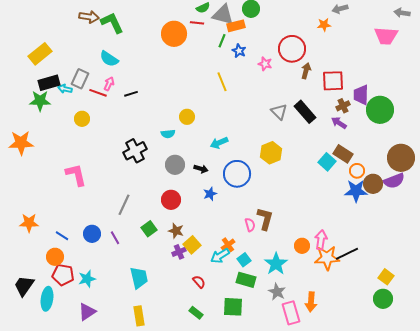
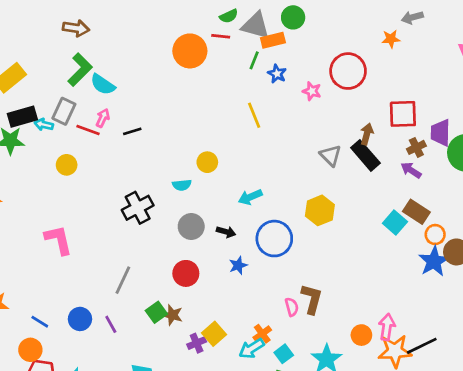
green L-shape: (112, 23) -> (80, 70), moved, turned 70
brown arrow: (306, 71) -> (367, 134), moved
blue star: (356, 191) -> (434, 261), turned -30
brown star: (176, 231) -> (172, 315), moved

